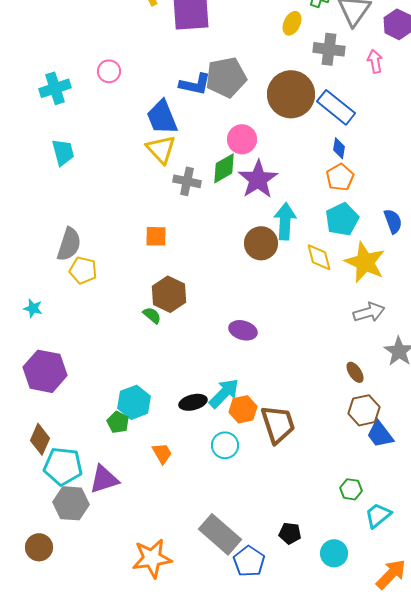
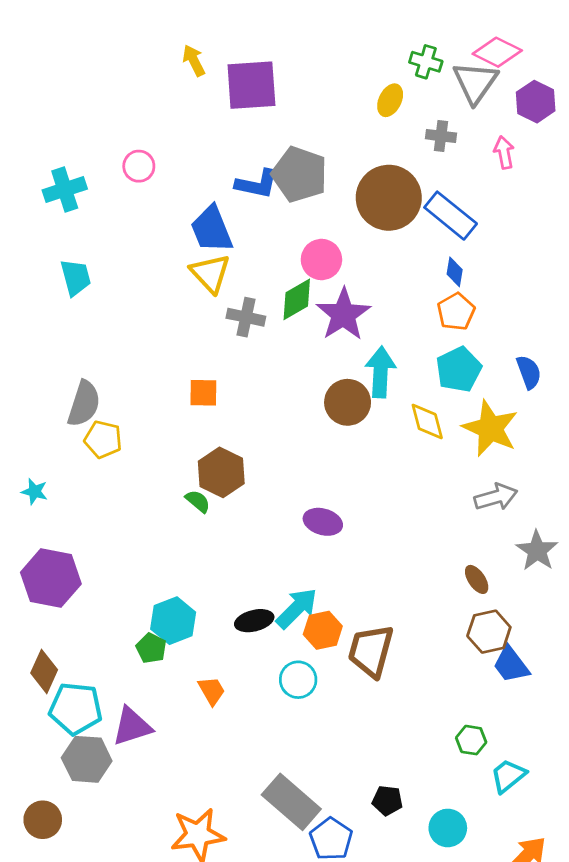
gray cross: (329, 49) -> (441, 136), size x0.7
gray pentagon: (226, 77) -> (299, 174), turned 30
brown trapezoid: (278, 424) -> (371, 651), turned -147

